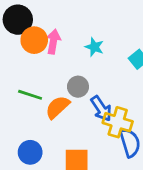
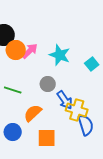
pink arrow: (53, 41) -> (30, 51), turned 36
cyan star: (94, 47) -> (60, 55), size x1.5
orange semicircle: (57, 107) -> (33, 113), moved

